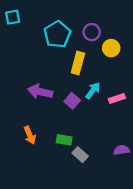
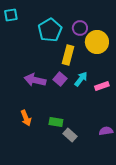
yellow circle: (111, 48) -> (97, 42), size x1.5
purple square: (72, 101) -> (60, 79), moved

